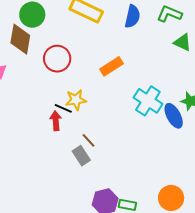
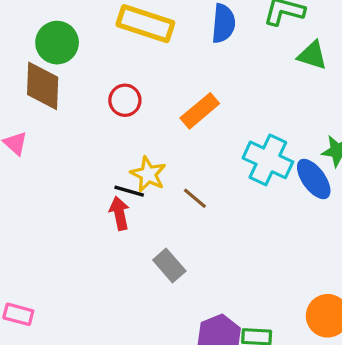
red circle: (57, 59) -> (125, 100), moved, size x0.7
yellow star: (76, 100) -> (148, 174), turned -30
brown line: (89, 140) -> (195, 198), moved

